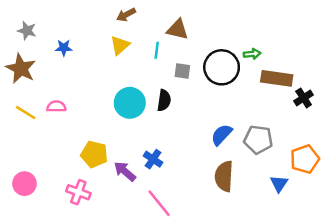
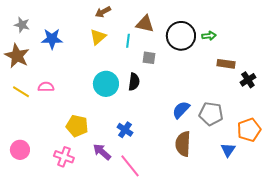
blue star: (64, 48) -> (52, 39), size x1.5
green arrow: (252, 54) -> (209, 36), moved
black circle: (222, 67) -> (181, 36), moved
brown rectangle: (277, 78) -> (226, 64), size x0.7
purple arrow: (125, 171) -> (102, 152), moved

